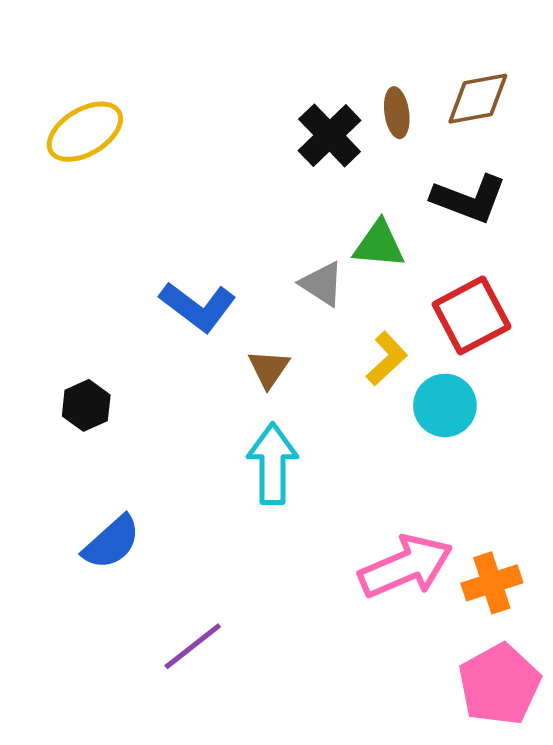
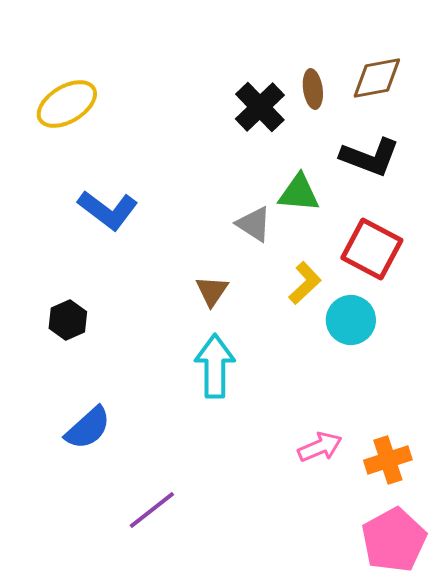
blue L-shape: (198, 307) -> (108, 210), moved
red square: (472, 315) -> (372, 249), turned -34
pink arrow: (406, 566) -> (320, 447), size x0.6

